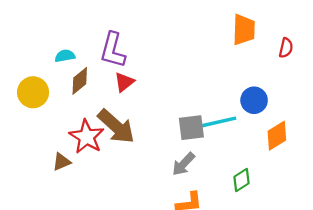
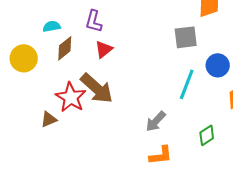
purple L-shape: (113, 50) -> (94, 21), size x0.7
cyan line: (219, 122) -> (187, 84), turned -56
gray square: (191, 128) -> (186, 37), moved

